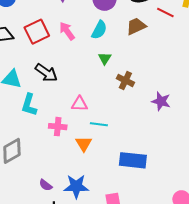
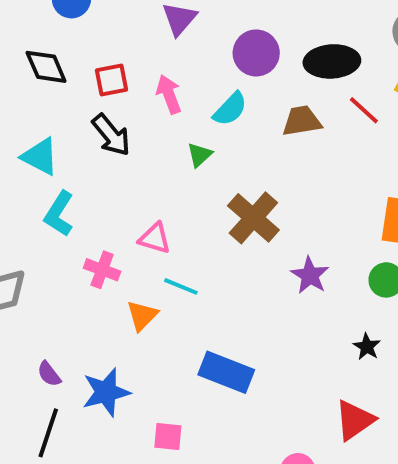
red square: (37, 32) -> (111, 80), size x0.7
green triangle: (105, 58) -> (199, 155), moved
black arrow: (46, 73) -> (111, 135), moved
brown cross: (125, 81) -> (253, 218), size x1.5
blue star: (76, 186) -> (106, 392), turned -30

